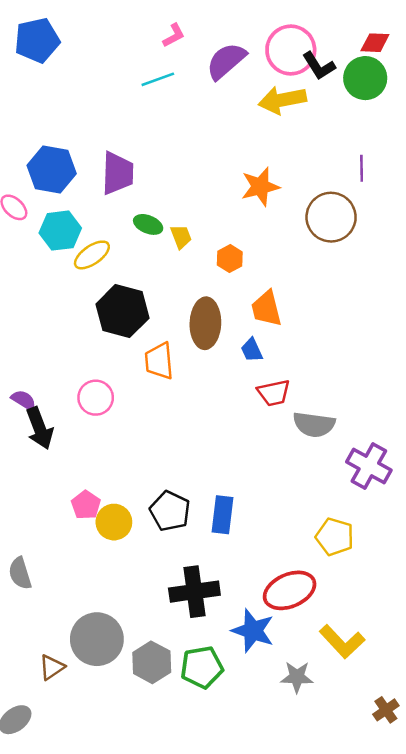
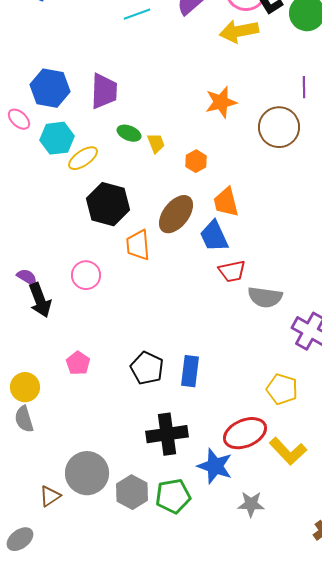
brown ellipse: (205, 323) -> (176, 214), turned 36
blue trapezoid: (252, 350) -> (214, 236), size x1.6
yellow circle: (114, 522) -> (25, 387), moved
yellow L-shape: (342, 642) -> (288, 451), moved

